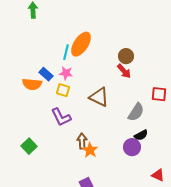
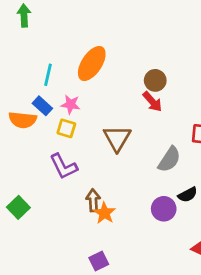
cyan line: (66, 52) -> (48, 75), moved
brown triangle: (99, 97) -> (117, 138), turned 35
black semicircle: (141, 135) -> (188, 195), moved

